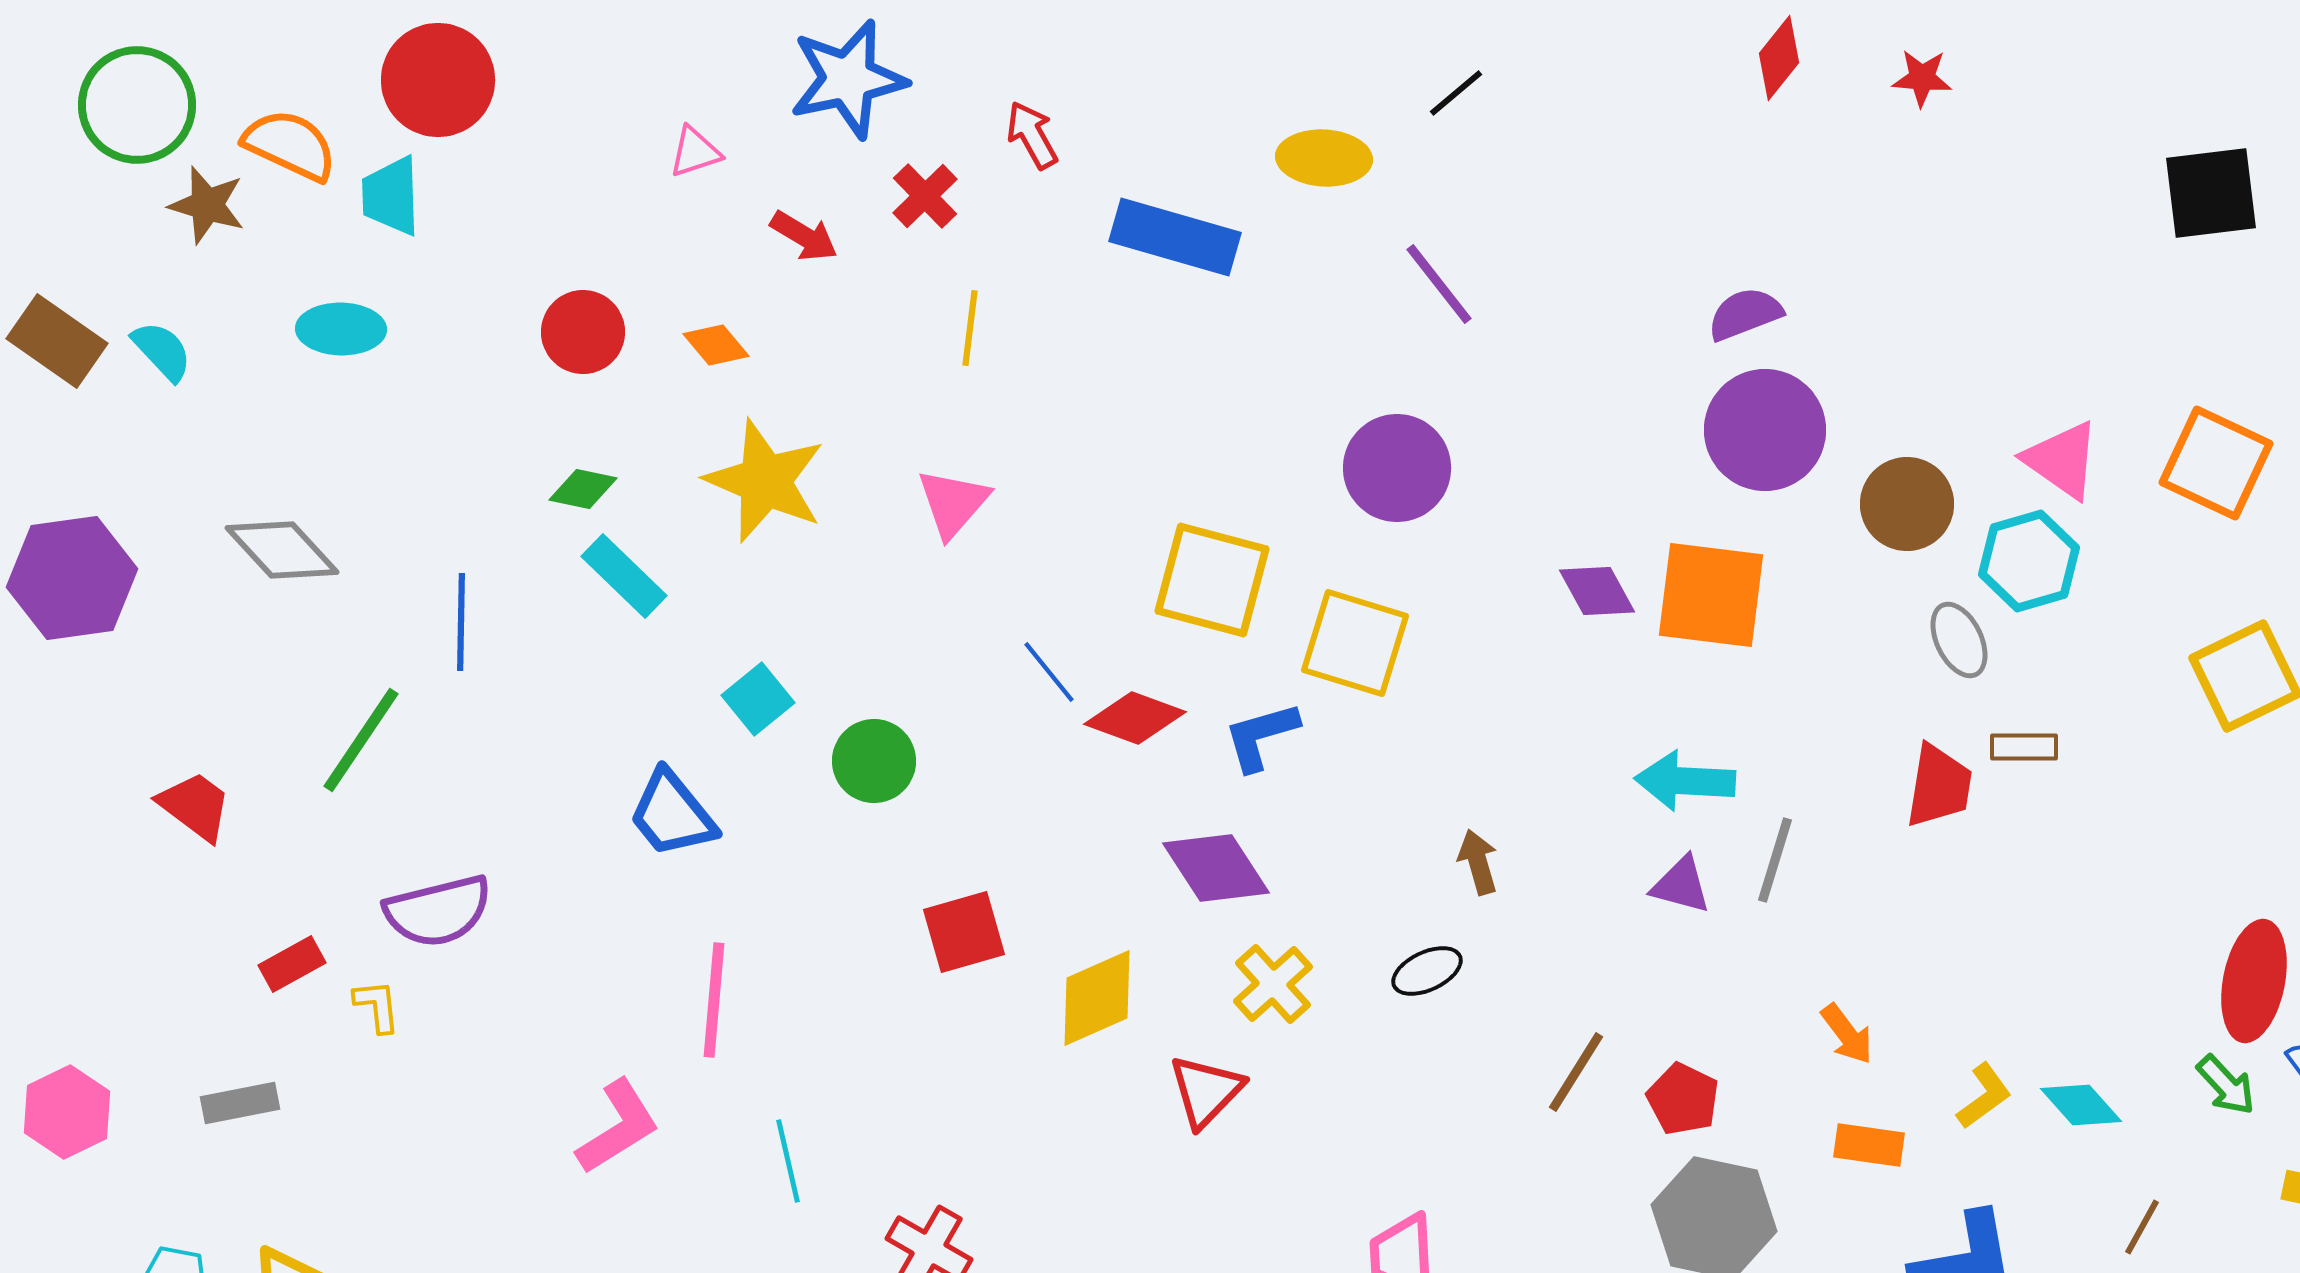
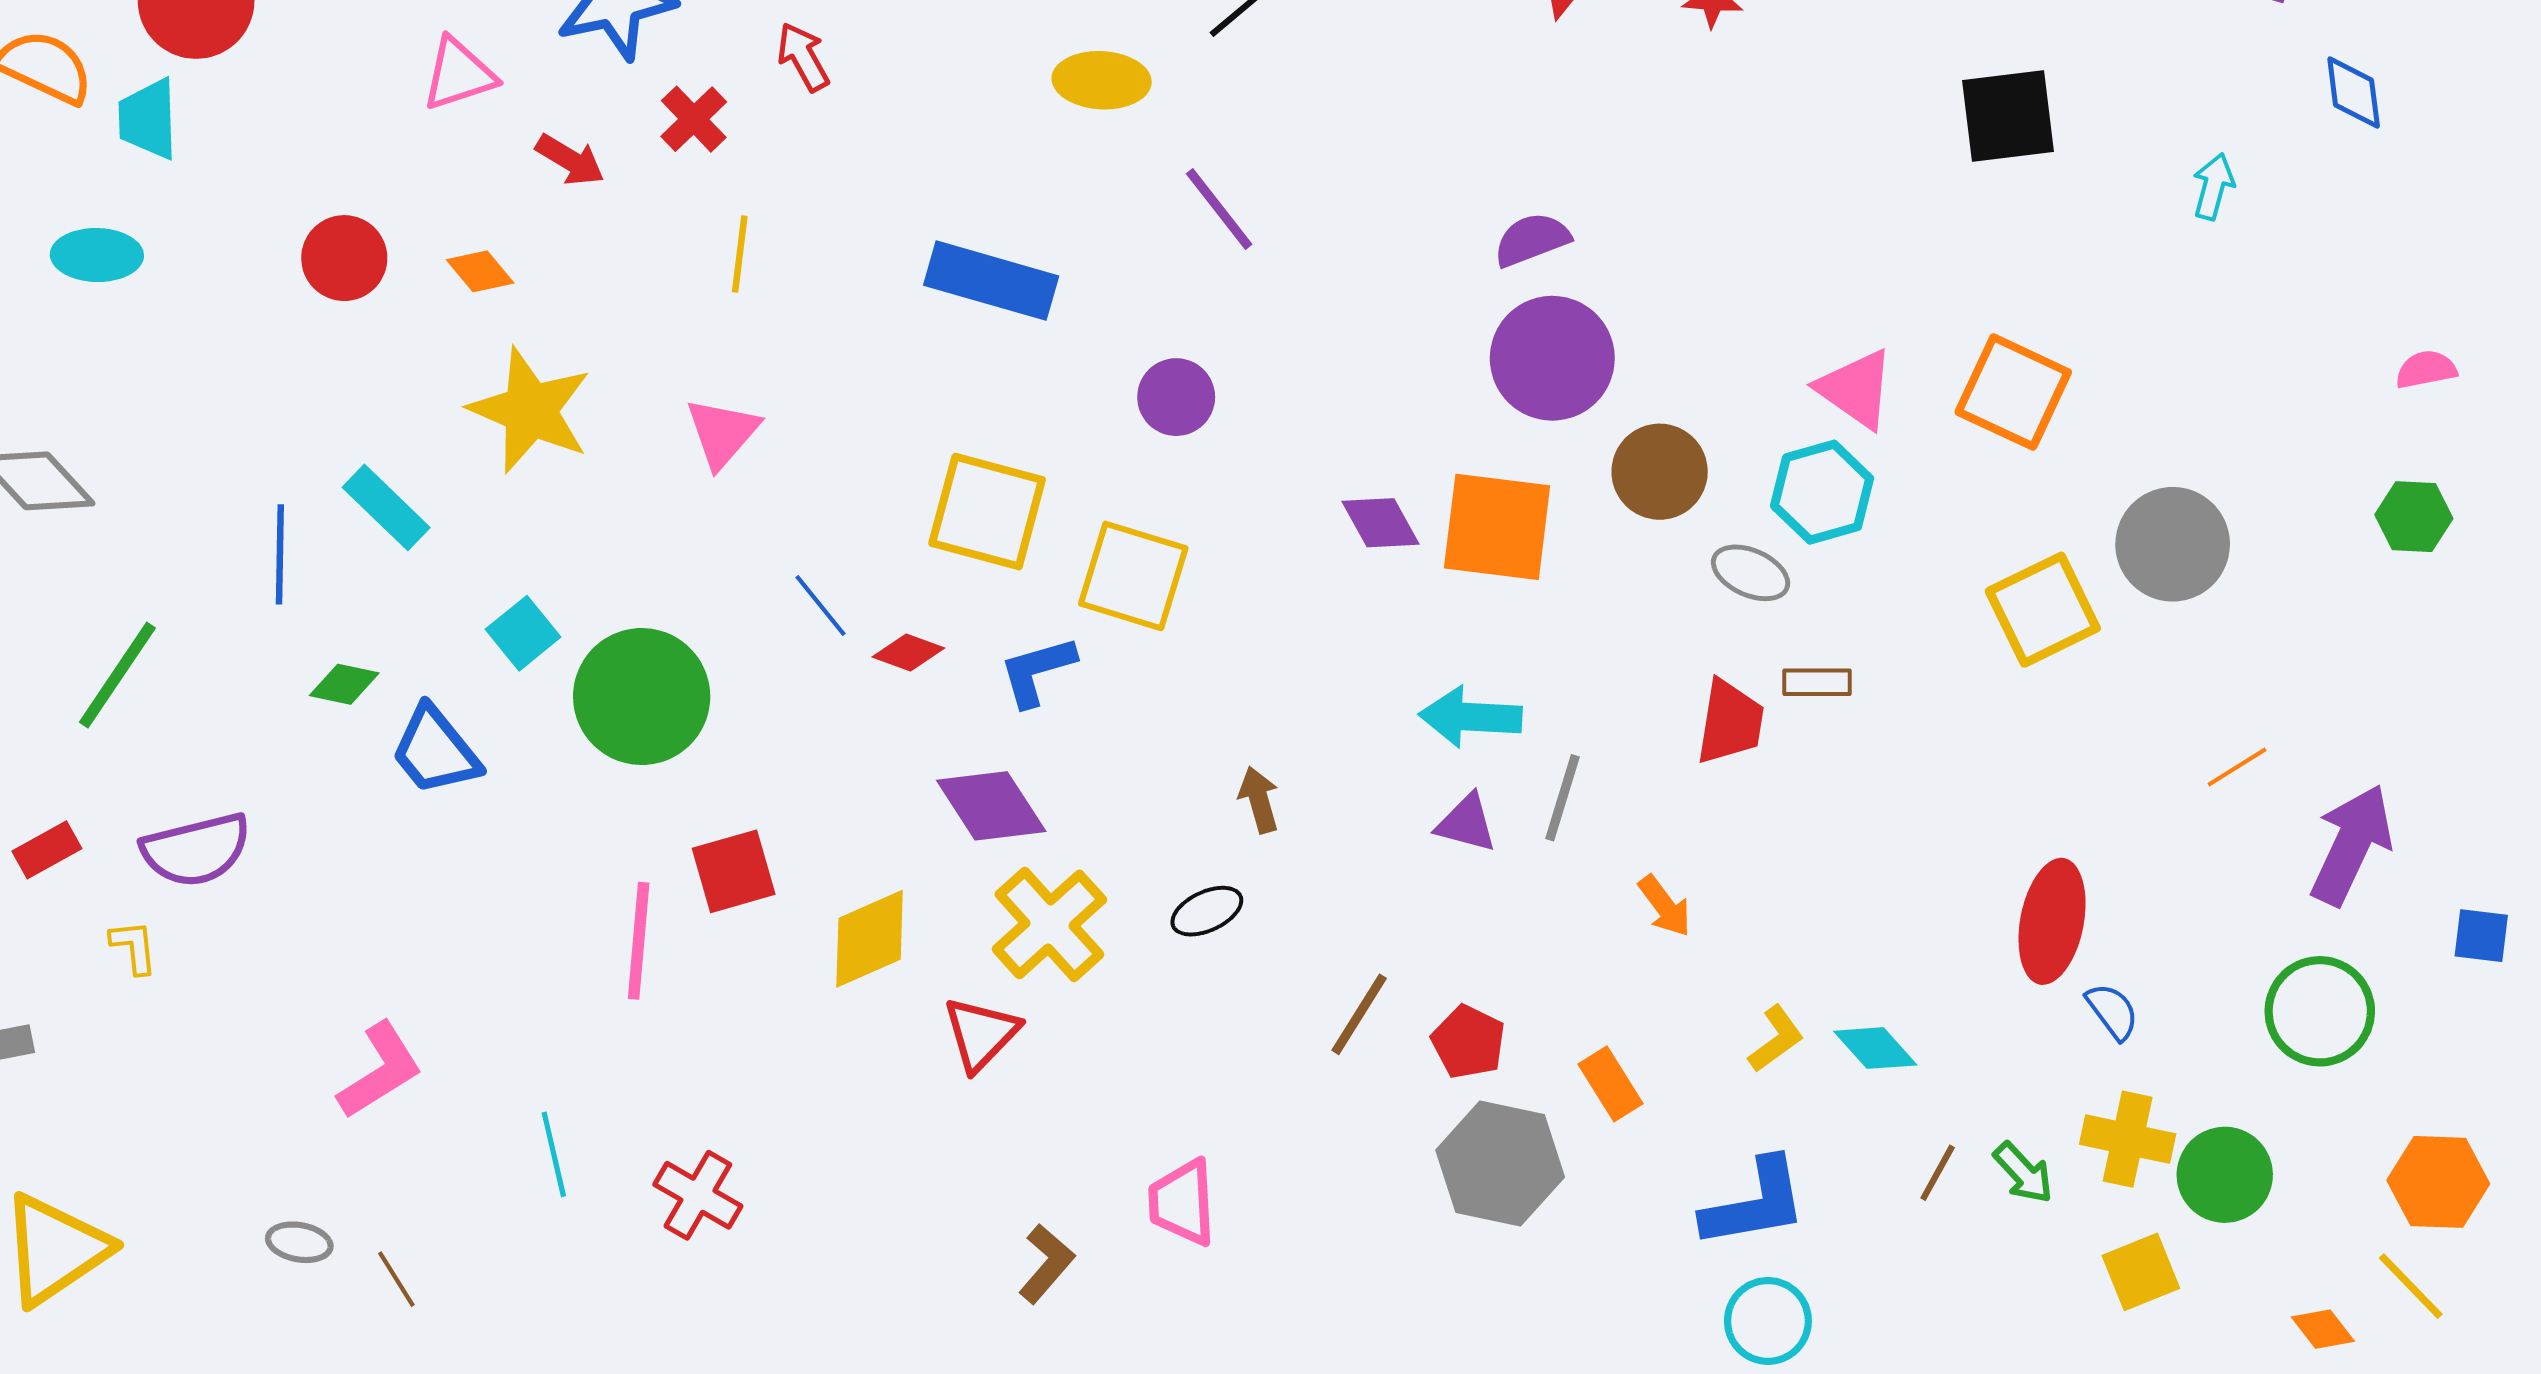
pink triangle: (695, 152) -> (459, 74), size x1.4
blue rectangle: (1175, 237) -> (991, 281), moved
purple circle: (1397, 468) -> (1176, 397), size x0.7
green diamond: (583, 489) -> (344, 684), moved
brown circle: (1907, 504) -> (1660, 472), moved
blue line: (461, 622) -> (280, 554), moved
gray ellipse: (1959, 640) -> (1751, 573), turned -40
red diamond: (1135, 718) -> (908, 653), size x0.7
green circle: (874, 761) -> (642, 697), size x1.6
red rectangle: (292, 964) -> (47, 850), moved
yellow cross: (1273, 984) -> (1049, 924), size x1.4
pink line: (714, 1000) -> (639, 941), moved
orange arrow: (1847, 1034) -> (1665, 906), moved
green arrow: (2226, 1085) -> (2023, 1173), moved
orange rectangle: (1869, 1145) -> (1611, 1084), moved, turned 50
cyan line: (788, 1161) -> (554, 1154), moved

